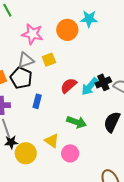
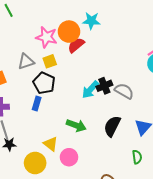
pink star: (32, 34) -> (46, 37), moved
black pentagon: (21, 78) -> (44, 83), moved
red semicircle: (69, 86) -> (76, 45), moved
yellow circle: (26, 153) -> (35, 163), moved

